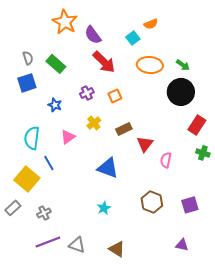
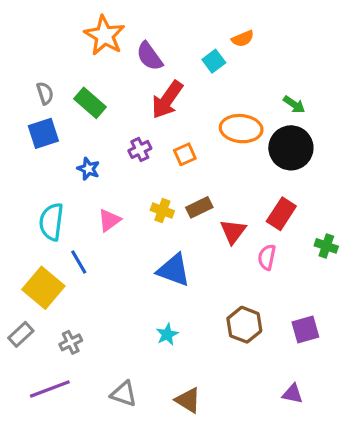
red arrow: (104, 62) -> (167, 100), turned 80
orange ellipse: (150, 65) -> (241, 129), moved
yellow cross: (94, 123) -> (162, 211), moved, turned -32
red rectangle: (197, 125) -> (281, 214), moved
purple line: (48, 242) -> (50, 389), moved

